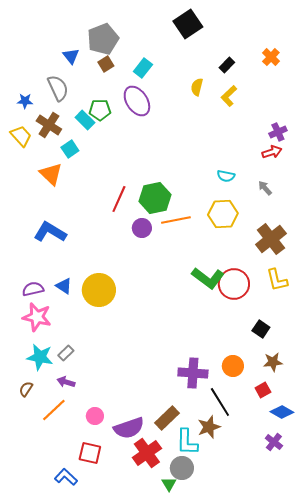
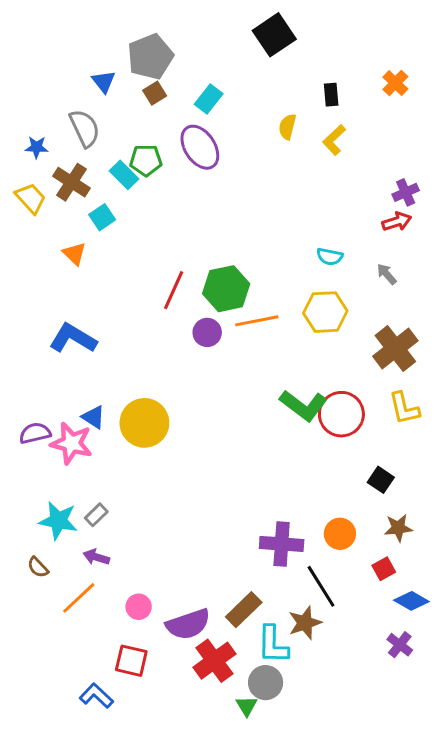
black rectangle: (227, 65) -> (331, 95), turned -49
orange triangle: (51, 174) -> (74, 254), size x0.7
purple semicircle: (33, 289) -> (35, 433), moved
pink star: (37, 317) -> (71, 443), moved
brown semicircle: (26, 389) -> (38, 567), turned -77

